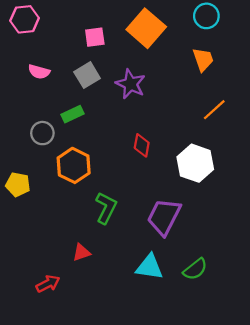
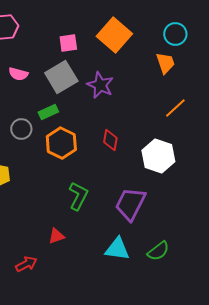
cyan circle: (206, 16) -> (175, 34), moved
gray square: (87, 75) -> (61, 77), size x1.4
orange hexagon: (74, 165) -> (61, 143), moved

